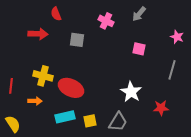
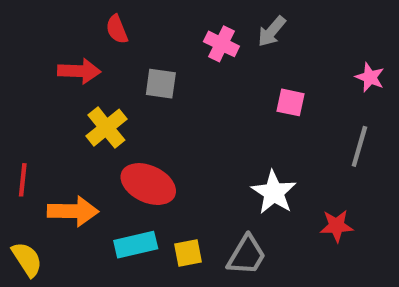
gray arrow: (139, 14) -> (272, 31), moved
yellow cross: (43, 76) -> (106, 128), moved, turned 36
orange arrow: (35, 101) -> (73, 211), size x1.6

